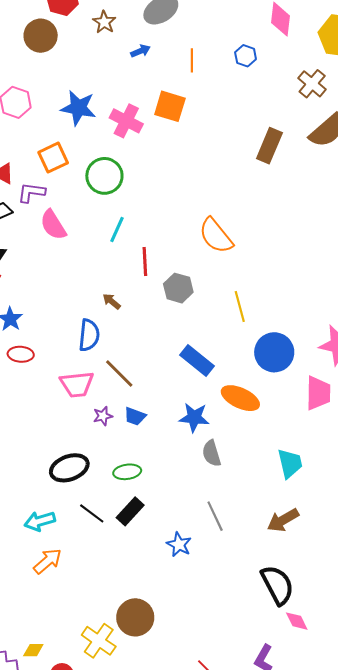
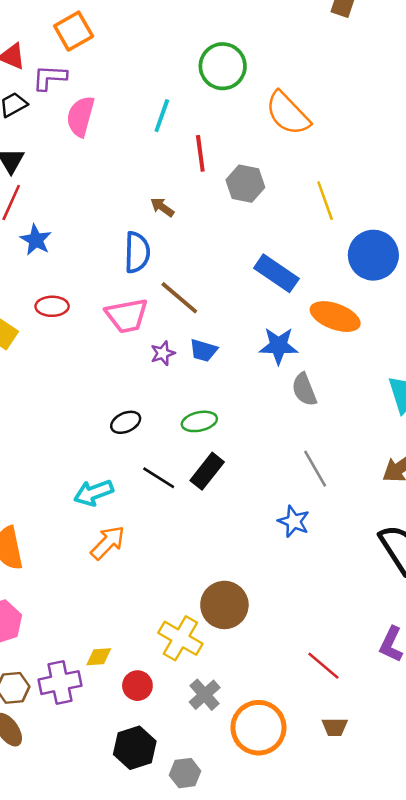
green circle: (104, 176) -> (223, 66), moved
pink semicircle: (53, 225) -> (80, 116), turned 52
red ellipse: (21, 354) -> (52, 306), moved
black ellipse: (69, 468) -> (126, 422), size x0.6
blue star: (179, 545) -> (294, 521), moved

